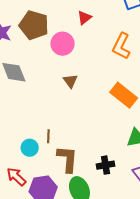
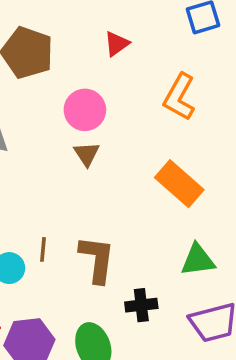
pink circle: (63, 44) -> (85, 110), moved
brown L-shape: (67, 159) -> (97, 259), moved

